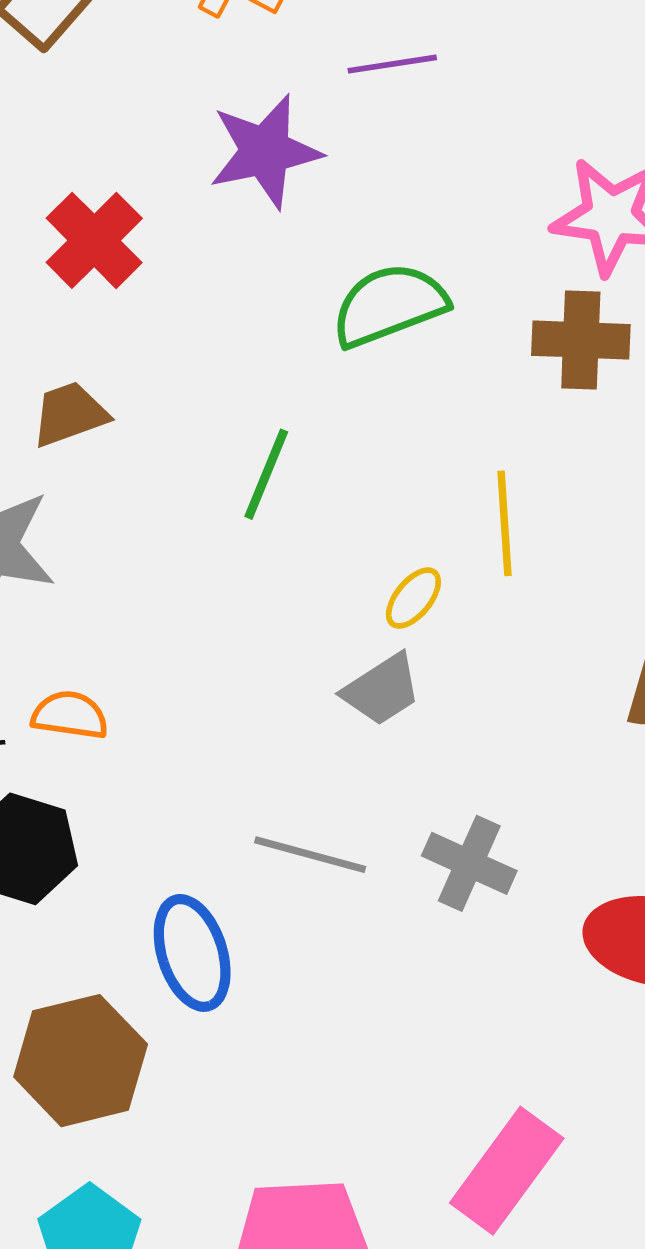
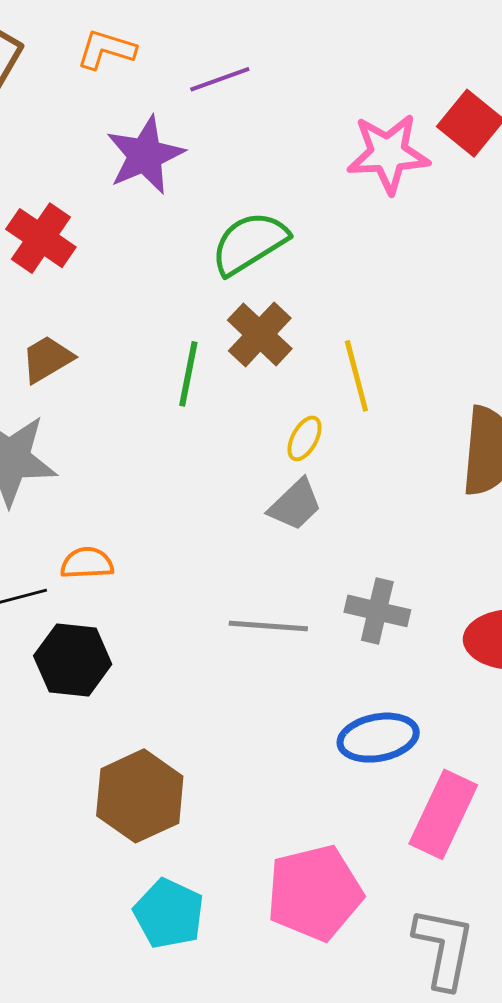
brown cross: (581, 340) -> (260, 334), moved, turned -38
blue ellipse: (192, 953) -> (378, 738), moved, turned -72

